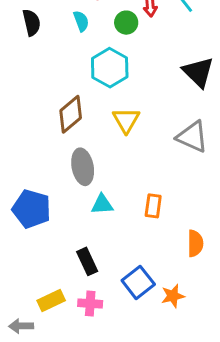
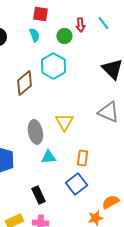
brown diamond: (71, 114) -> (24, 83), moved
yellow triangle: (126, 120) -> (64, 122), moved
orange semicircle: (195, 243) -> (110, 202), moved, turned -120
blue square: (138, 282) -> (76, 184), moved

